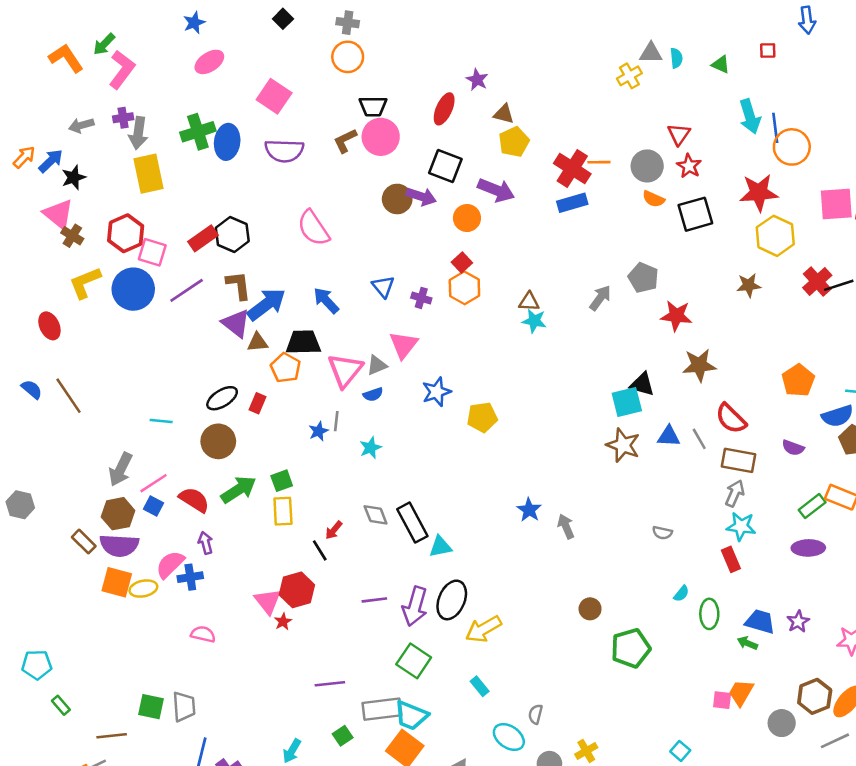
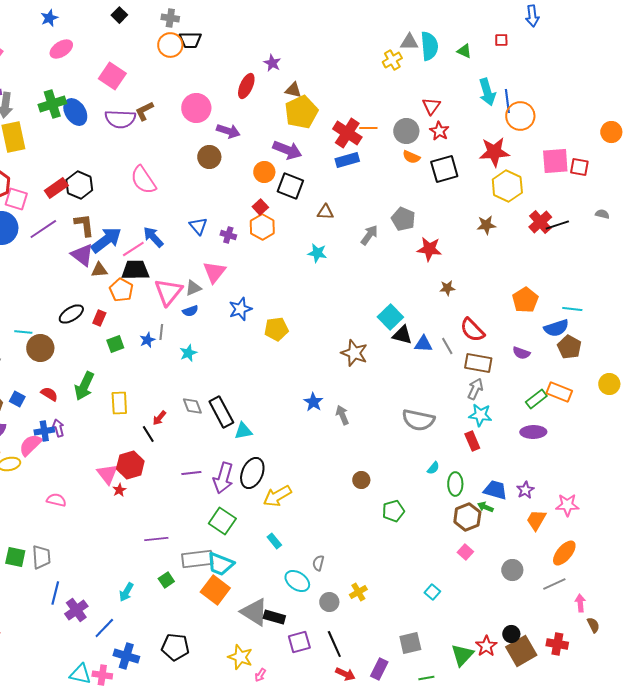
cyan semicircle: (676, 58) -> (429, 46), size x1.8
black trapezoid: (373, 106) -> (190, 40), moved
brown L-shape: (345, 141) -> (144, 111), moved
blue ellipse: (227, 142) -> (75, 112), turned -40
yellow pentagon: (514, 142) -> (301, 112), size x1.4
black square: (445, 166) -> (290, 186), moved
purple arrow: (421, 196) -> (228, 131), moved
brown triangle: (529, 302) -> (325, 212), moved
brown star: (699, 365) -> (447, 288), size x0.6
black triangle: (642, 384) -> (402, 335), moved
cyan square: (627, 402) -> (390, 317), turned -30
brown circle: (218, 441) -> (40, 348), moved
brown star: (623, 445) -> (354, 353), moved
green square: (282, 481) -> (115, 344), moved
pink line: (154, 483) -> (133, 249), moved
green arrow: (239, 490) -> (84, 386), turned 148
red semicircle: (194, 500) -> (49, 394), size x0.7
gray semicircle: (662, 533) -> (418, 420), size x2.0
blue cross: (190, 577) -> (44, 431), moved
green pentagon: (631, 648) -> (393, 511), size x0.7
orange trapezoid: (741, 693) -> (536, 520), moved
brown hexagon: (815, 696) -> (467, 517), moved
pink square: (722, 700) -> (465, 552), turned 35

